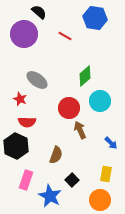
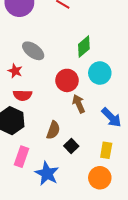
blue arrow: (111, 143) -> (111, 117), size x1.5
black square: (72, 180) -> (71, 146), moved

